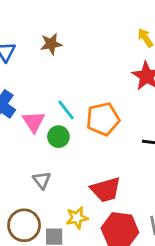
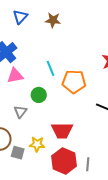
pink triangle: (34, 122) -> (15, 76), moved, turned 36
green circle: (58, 137) -> (39, 95), moved

